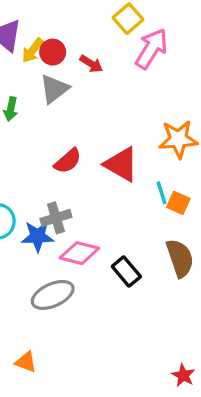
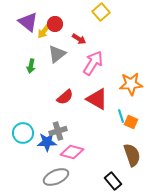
pink arrow: (151, 49) -> (93, 63), moved
red circle: (53, 52) -> (55, 24), moved
black rectangle: (126, 272) -> (113, 181), moved

